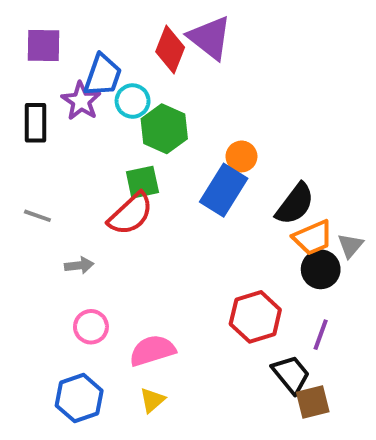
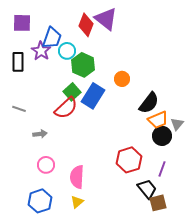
green square: (142, 182) -> (72, 92), turned -30
blue rectangle: (224, 190) -> (93, 96), moved
pink semicircle: (152, 351) -> (77, 177), turned -70

